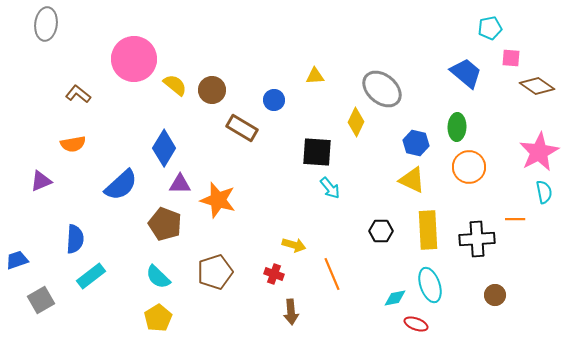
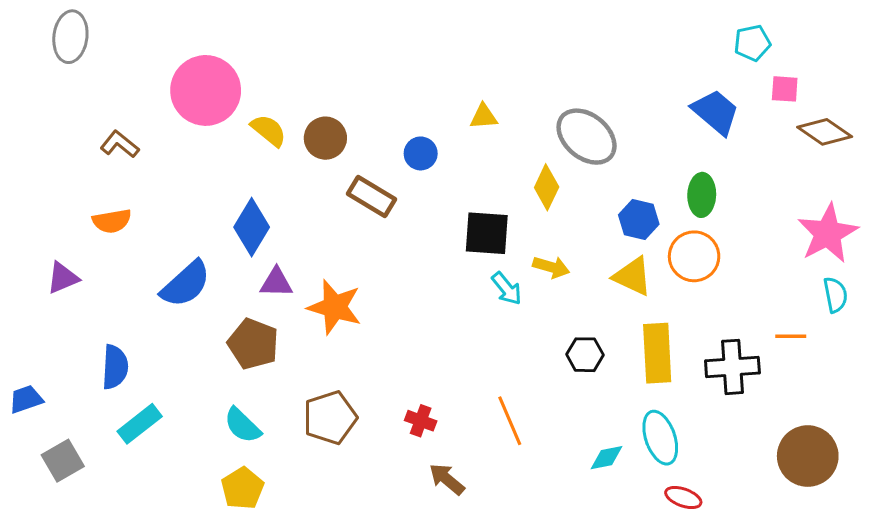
orange circle: (469, 167) -> (694, 256), moved
yellow arrow: (294, 245) -> (551, 267), moved
brown circle: (495, 295) -> (808, 456), moved, size x1.8
brown arrow: (291, 312) -> (447, 479), turned 135
red ellipse: (416, 324) -> (683, 498), moved

